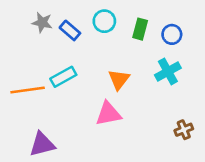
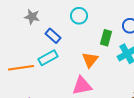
green rectangle: (140, 29) -> (106, 38), moved
blue rectangle: (70, 30) -> (53, 36), moved

